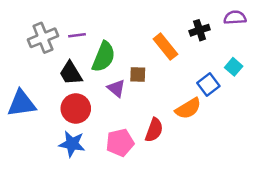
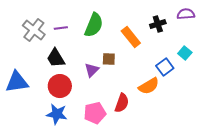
gray cross: (43, 38) -> (34, 30), turned -30
green semicircle: (104, 57) -> (94, 25), moved
purple triangle: (116, 88) -> (92, 70), turned 35

